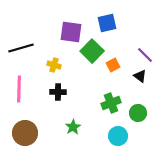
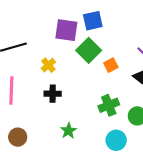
blue square: (107, 23) -> (93, 21), moved
yellow cross: (54, 65) -> (48, 65), turned 32
brown circle: (25, 133) -> (18, 137), size x0.7

